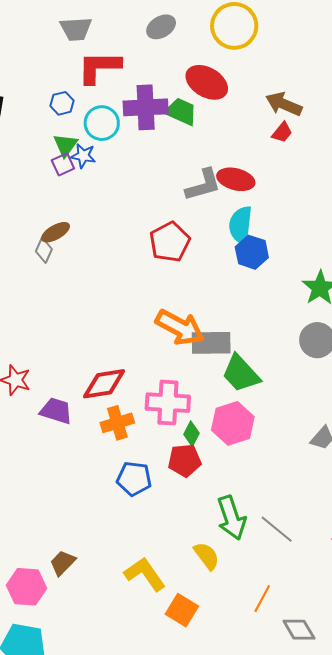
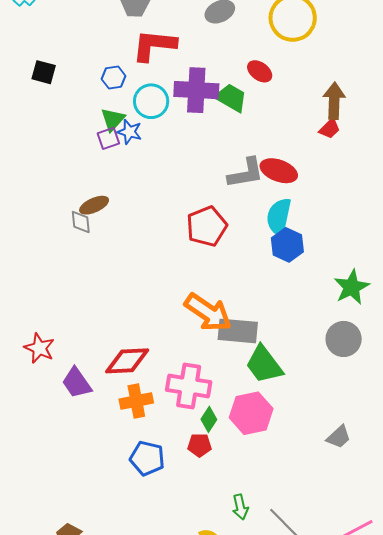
red ellipse: (207, 82) -> (260, 71), size x0.6
brown arrow: (284, 104) -> (334, 101), turned 63
gray diamond: (44, 250) -> (81, 222), turned -35
purple trapezoid: (56, 411) -> (77, 383), turned -148
red pentagon: (185, 460) -> (199, 445), size x0.7
green arrow: (232, 518) -> (240, 507), size x0.6

